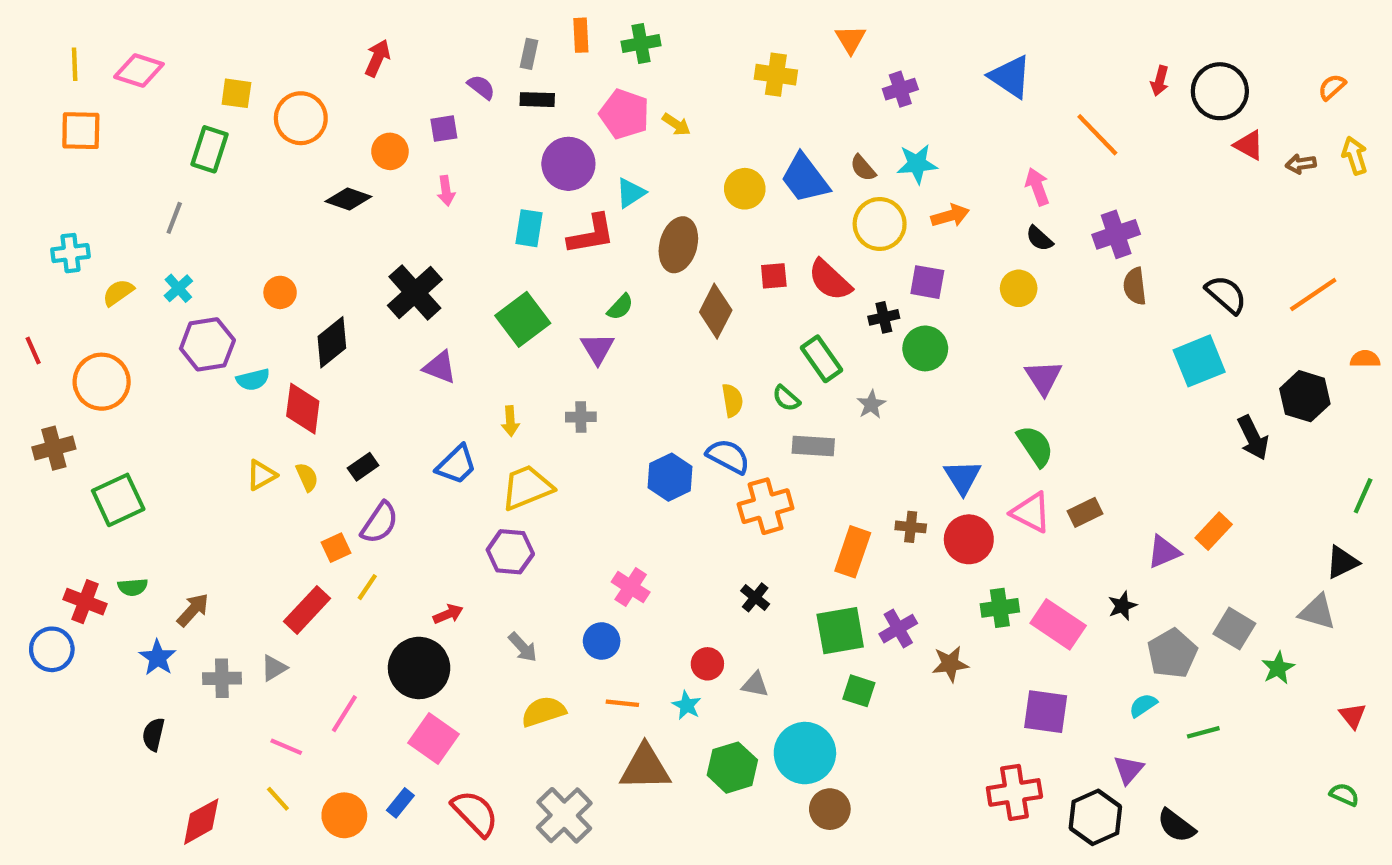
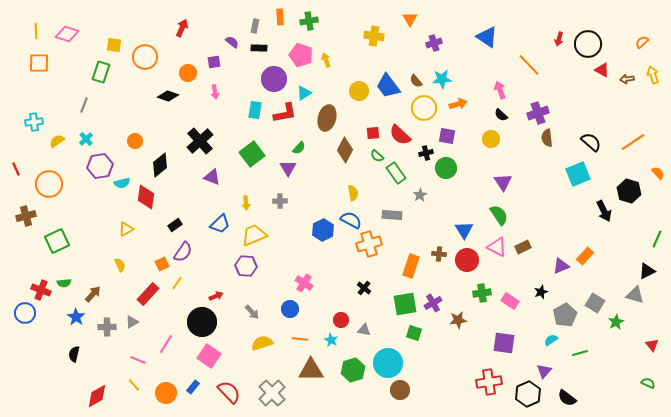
yellow arrow: (676, 124) -> (326, 60), turned -144
orange semicircle: (1365, 359) -> (658, 173), turned 48
green semicircle: (786, 398) -> (377, 156), moved
yellow semicircle: (307, 477) -> (120, 265), moved
pink rectangle: (1058, 624) -> (510, 301), size x0.7

